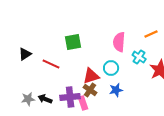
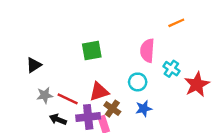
orange line: (151, 34) -> (176, 23), moved
red line: (51, 64) -> (68, 99), moved
red triangle: (91, 76) -> (99, 92), moved
gray star: (28, 99) -> (45, 95), moved

